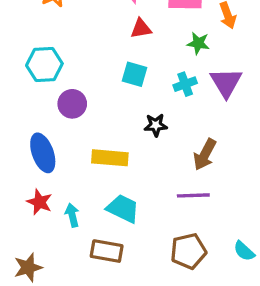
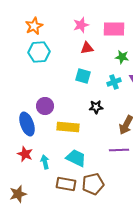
cyan hexagon: (44, 65) -> (39, 52), moved
purple circle: (72, 104) -> (45, 106), moved
brown pentagon: (188, 251) -> (93, 184), moved

